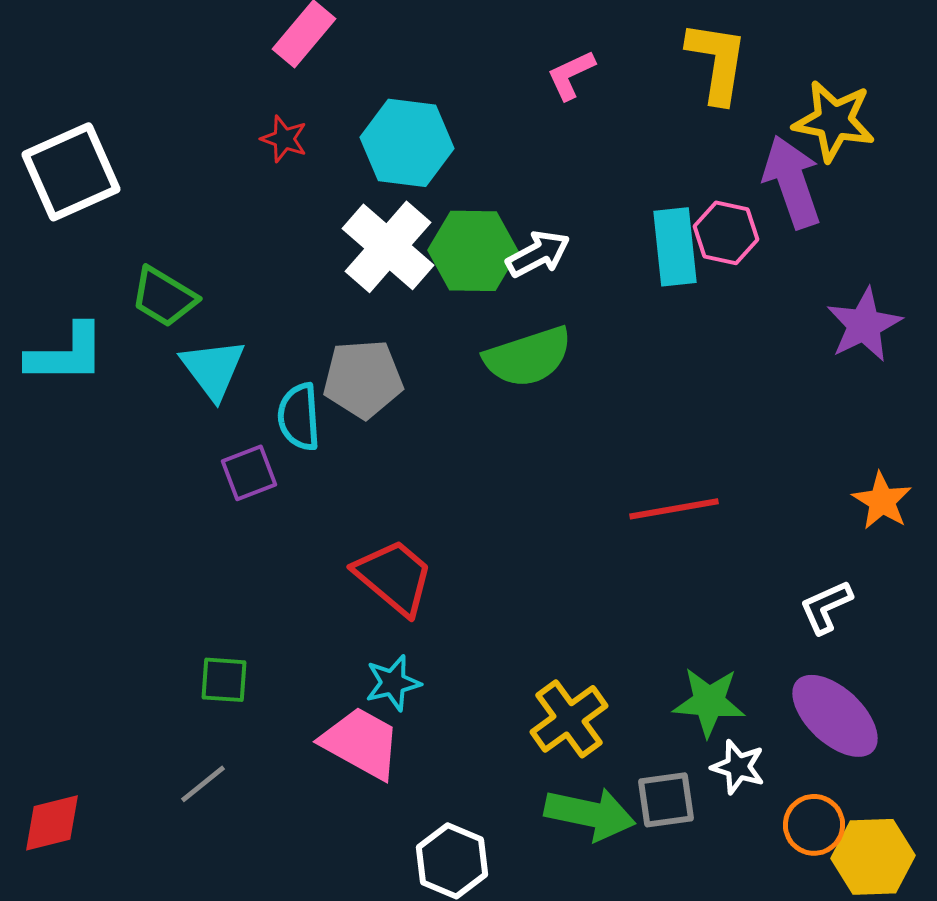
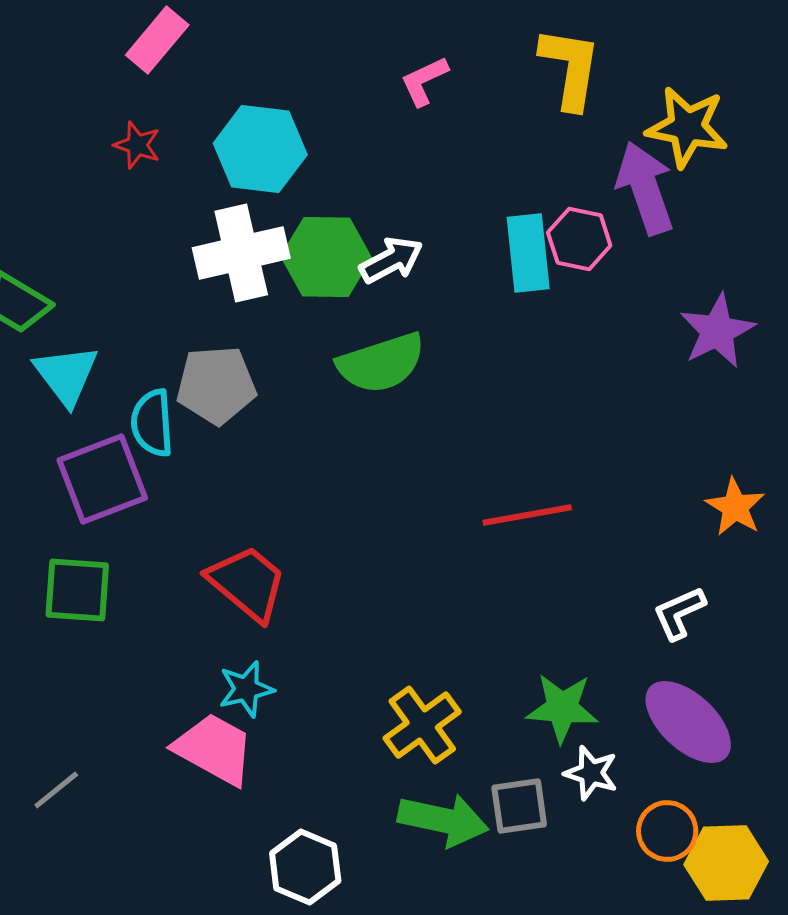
white cross: (388, 247) -> (241, 253), turned 36
purple square: (249, 473) -> (102, 479), size x1.6
green square: (224, 680) -> (77, 590), moved, size x1.4

